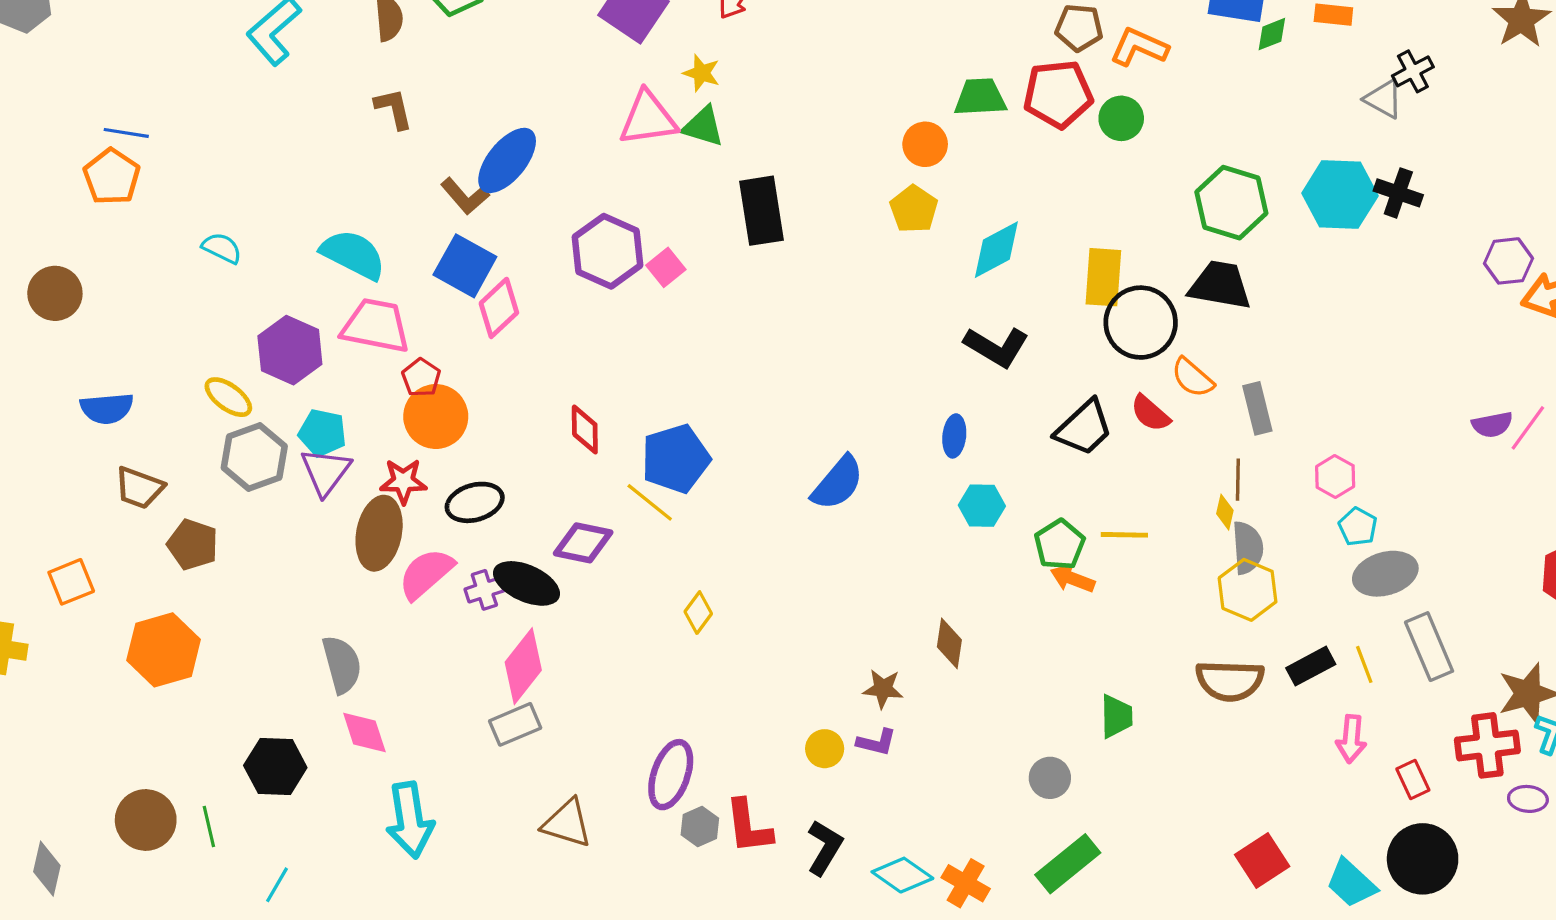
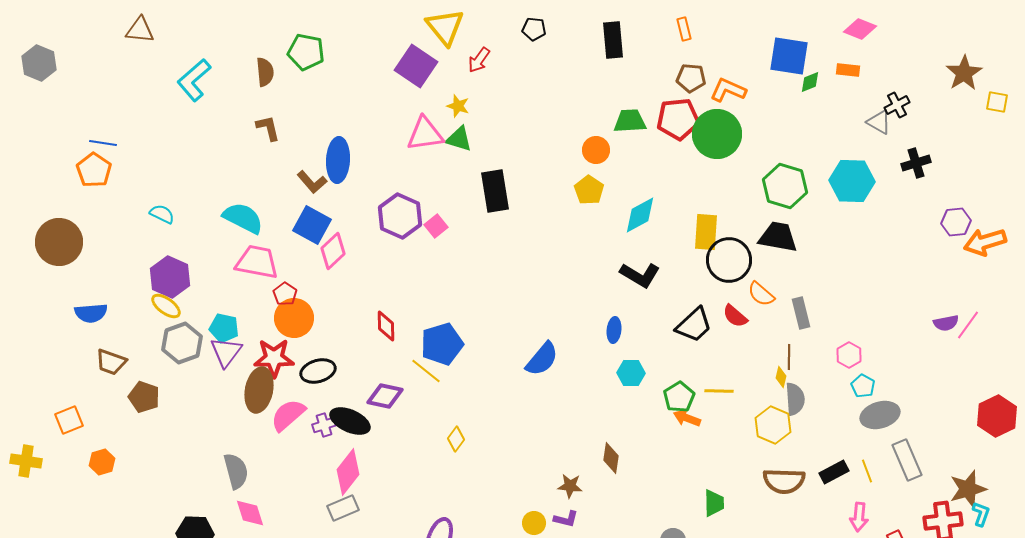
green circle: (1121, 118) -> (717, 134), size x1.8
blue ellipse: (507, 160) -> (338, 160), turned -36
black cross: (1398, 193) -> (916, 163), moved, turned -36
brown circle: (55, 293) -> (59, 242), size x1.4
purple hexagon: (290, 350) -> (170, 277), moved
red star: (403, 481) -> (274, 358), size x1.4
yellow hexagon: (1248, 590) -> (773, 425), moved
orange hexagon: (164, 650) -> (102, 462), moved, size x0.6

